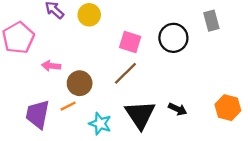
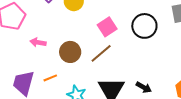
pink square: (130, 42) -> (107, 27), turned 36
brown circle: (80, 83) -> (70, 52), moved

